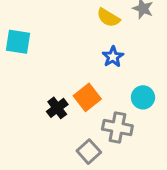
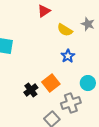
gray cross: (117, 127) -> (71, 103), turned -30

